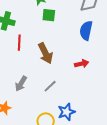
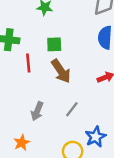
green square: (49, 15) -> (54, 44), moved

